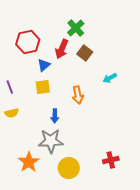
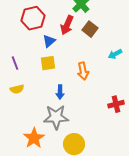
red cross: (111, 160) -> (116, 104), moved

